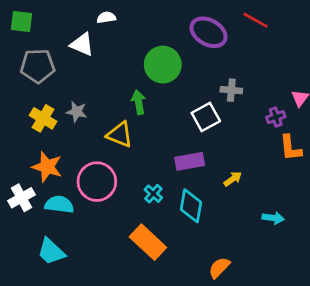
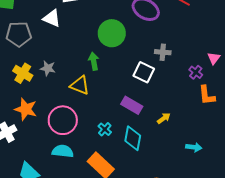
white square: (206, 117) -> (144, 72), turned -35
purple cross: (276, 117) -> (196, 72), turned -32
purple rectangle: (190, 161) -> (132, 105), turned 40
cyan semicircle: (59, 204) -> (63, 151), moved

